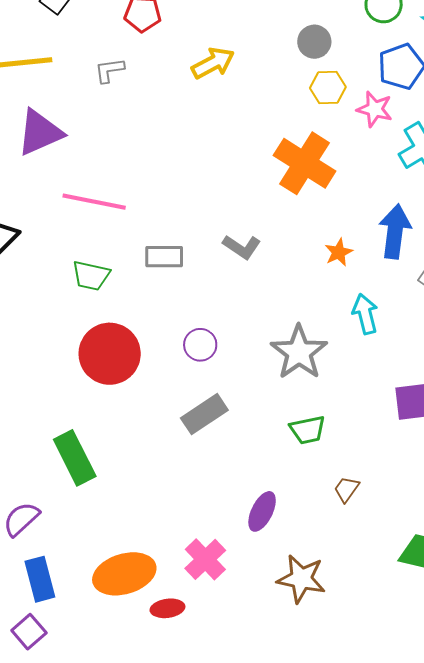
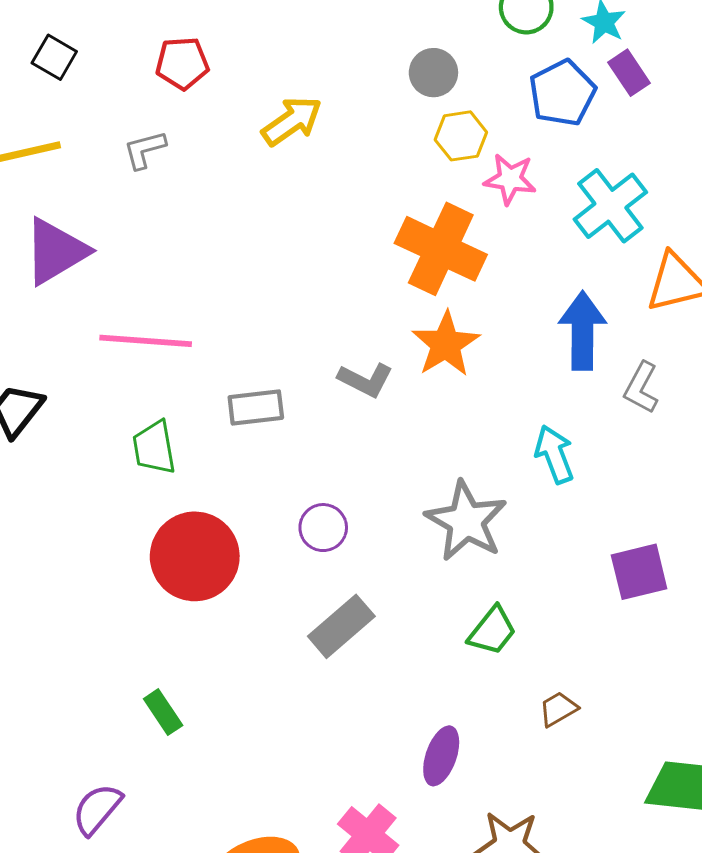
pink star: (375, 109) -> (510, 179), moved
orange star: (339, 252) -> (446, 344), moved, size x1.6
green trapezoid: (91, 276) -> (154, 448), turned 75
green trapezoid: (308, 430) -> (492, 631), turned -33
green rectangle: (75, 458) -> (163, 712), size x0.6
brown trapezoid: (346, 489) -> (558, 709), turned 32

